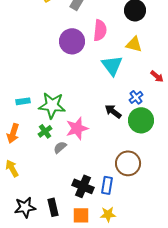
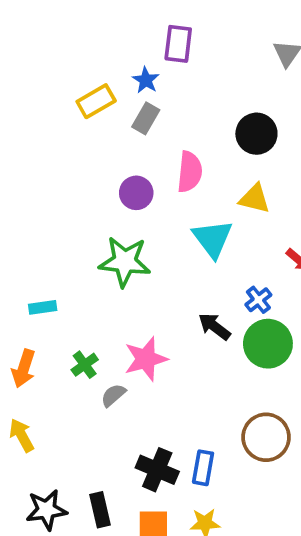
purple circle: (72, 41) -> (136, 193), size x0.7
green star: (52, 105) -> (125, 262), moved
brown circle: (128, 163) -> (266, 437), moved

